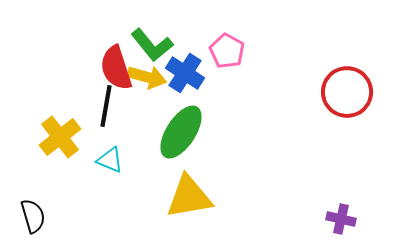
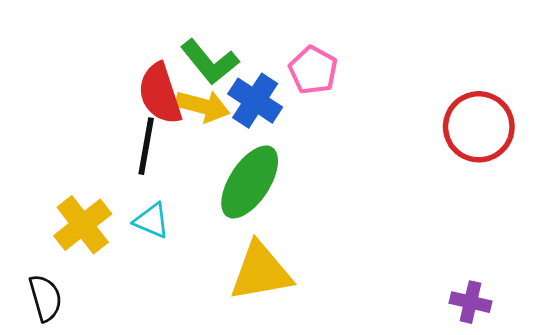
yellow cross: (60, 137) -> (83, 225), moved

